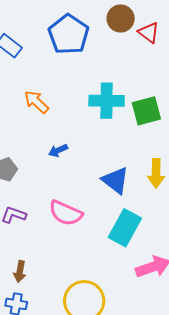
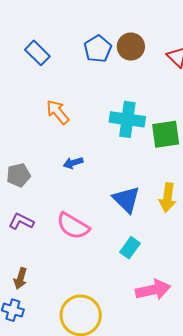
brown circle: (121, 18) -> (131, 47), moved
blue pentagon: (69, 34) -> (98, 49), size x0.7
cyan rectangle: (125, 228) -> (130, 248), size x0.6

